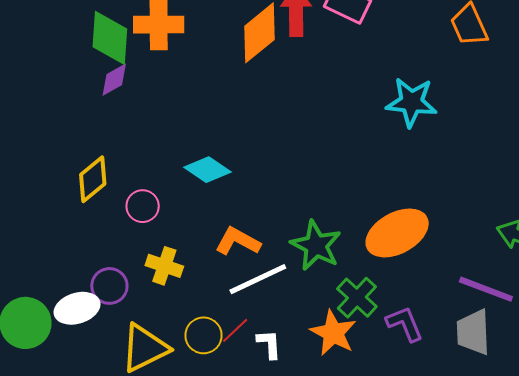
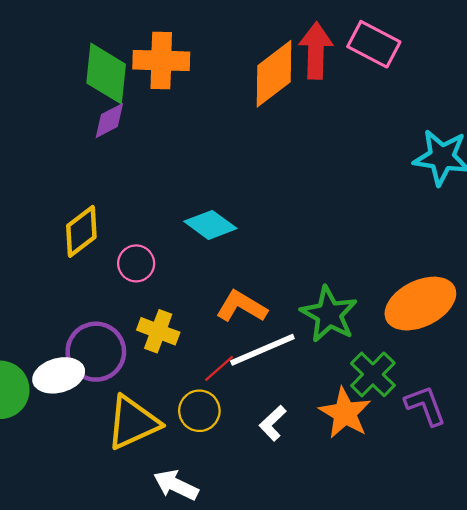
purple circle: (109, 286) -> (96, 352), size x1.4
red line: (235, 330) -> (219, 368), moved
white L-shape: (269, 344) -> (273, 423), turned -132

